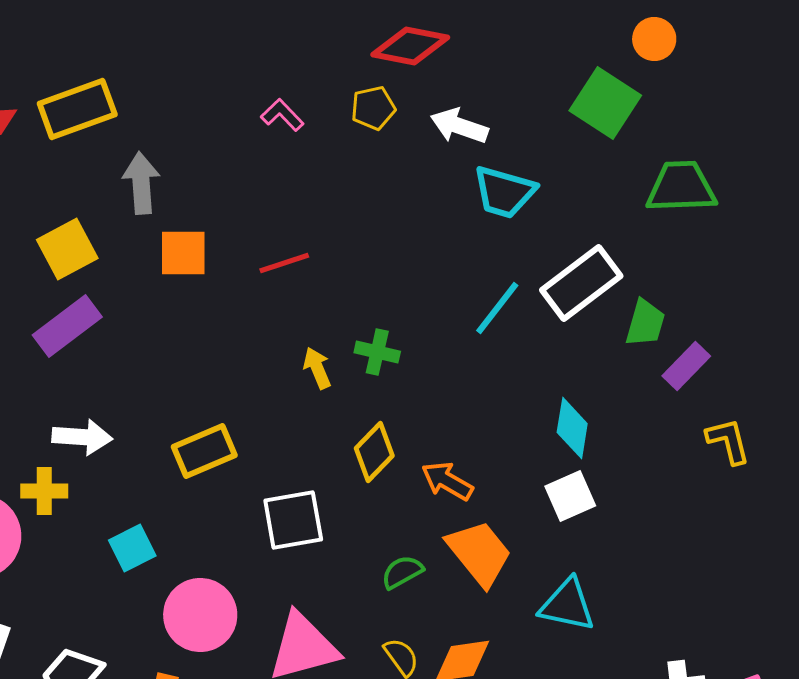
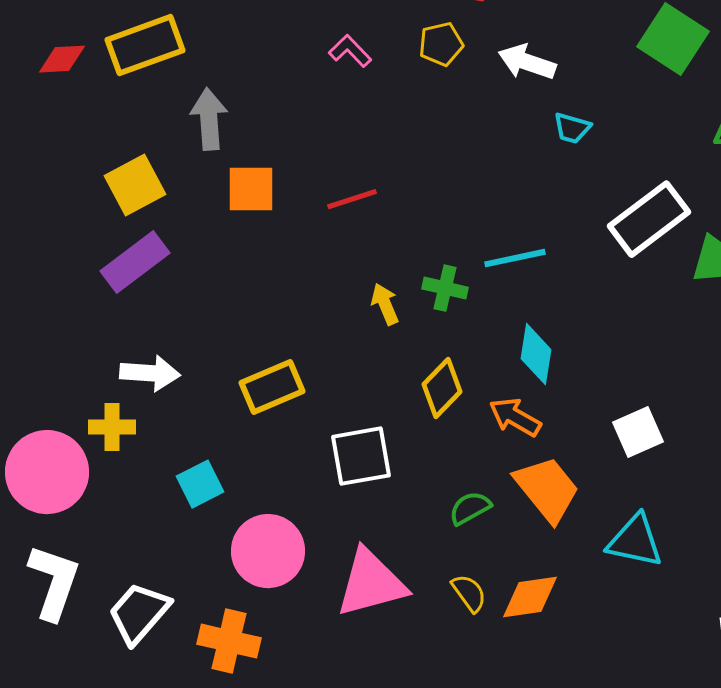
cyan trapezoid: (504, 192) -> (572, 128), size x0.6
cyan line: (497, 308) -> (515, 258), moved, turned 40
cyan diamond: (572, 428) -> (536, 354), moved

